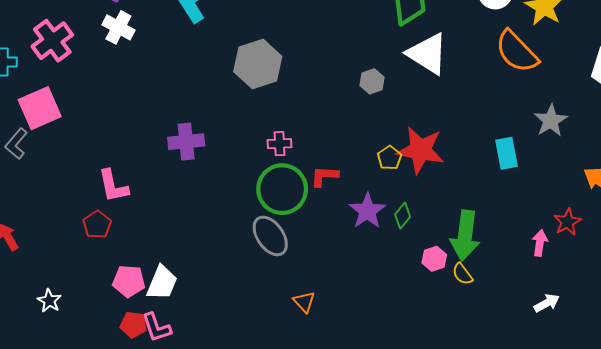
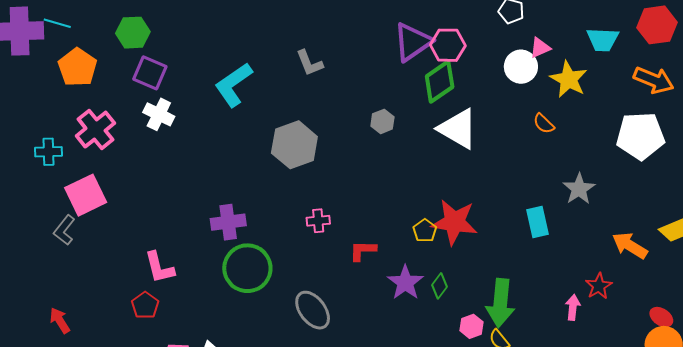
orange semicircle: (517, 52) -> (544, 124), size x0.5
gray hexagon: (372, 81) -> (382, 121), moved
green circle: (282, 189) -> (247, 268), moved

